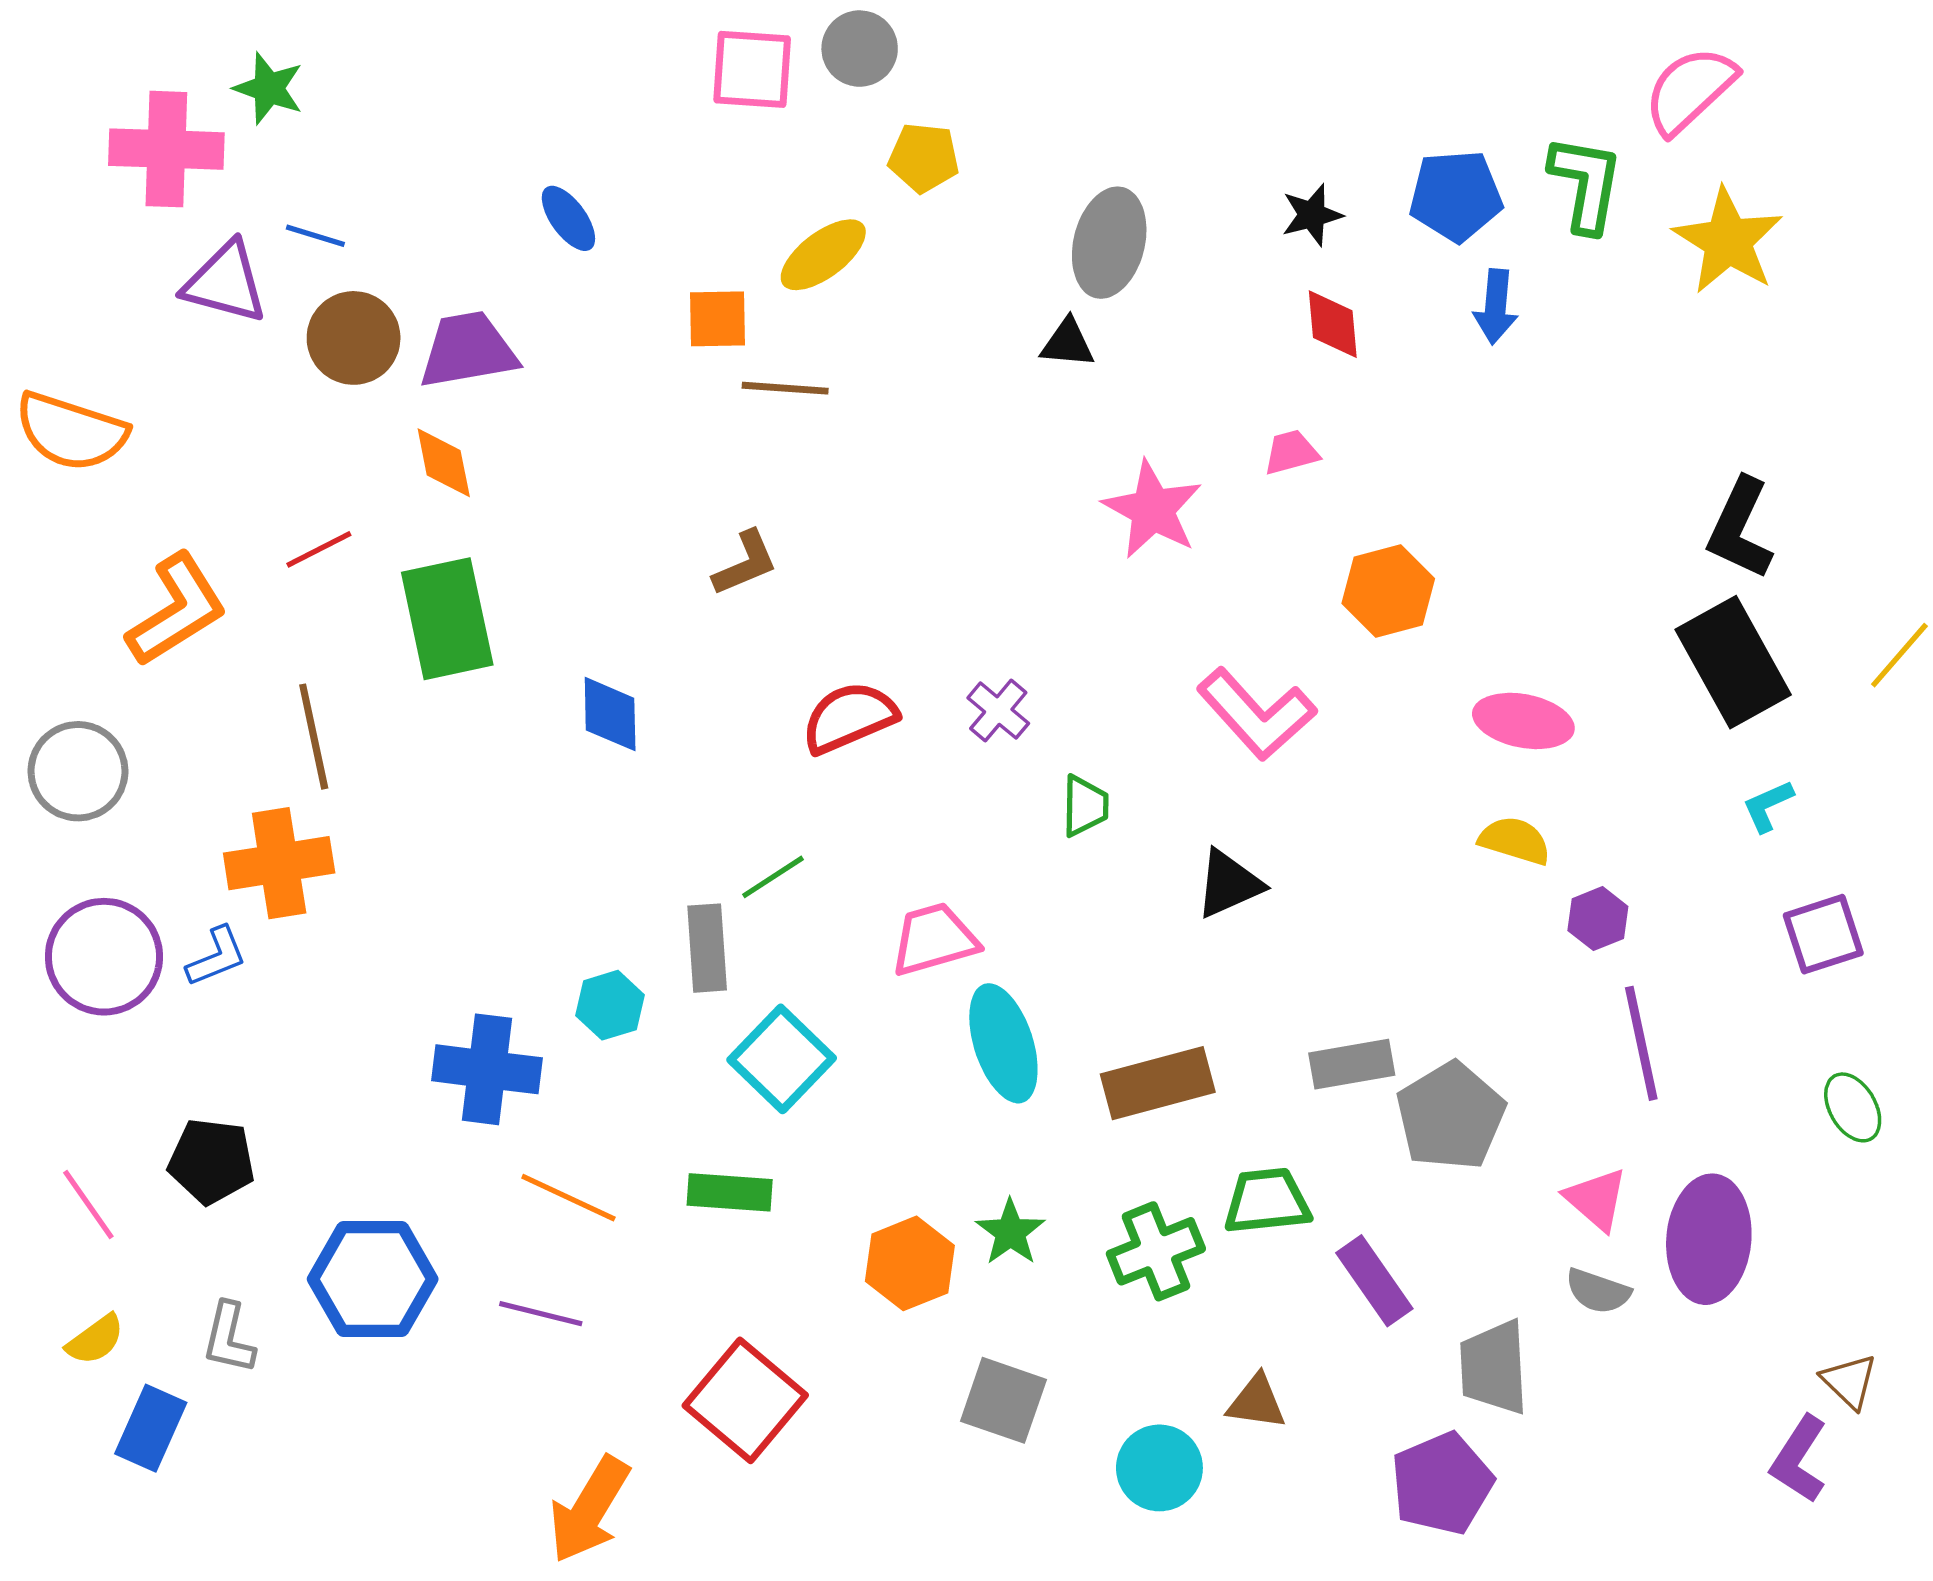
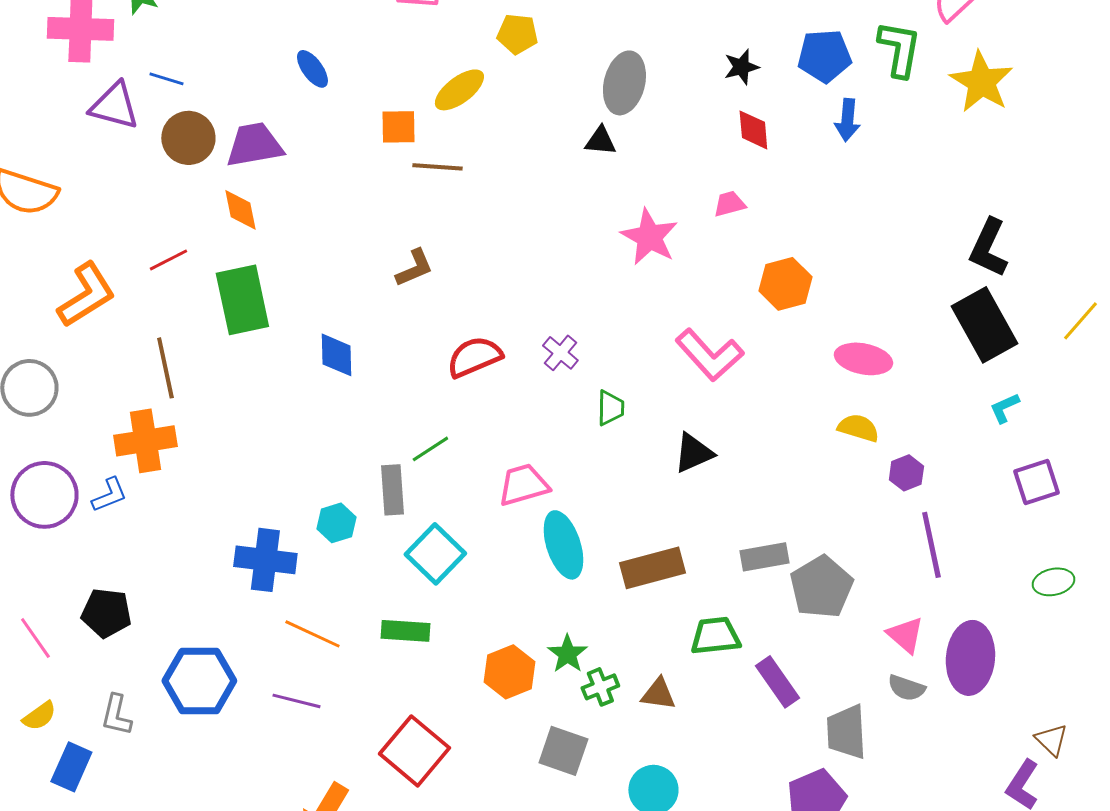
green ellipse: (1853, 1107) -> (1053, 582), turned -72
green cross: (1156, 1251) -> (600, 687), moved, size x0.7
brown triangle: (1256, 1402) -> (658, 694), moved

